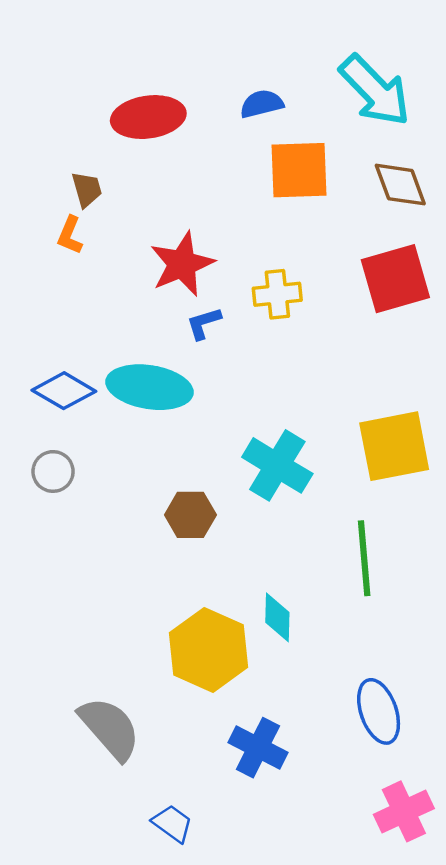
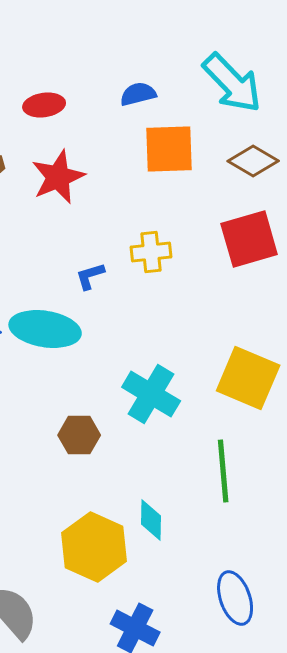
red ellipse: (148, 117) -> (44, 105), size x0.7
brown diamond: (400, 185) -> (253, 161), turned -39
red star: (182, 264) -> (58, 177), moved
yellow square: (394, 446) -> (248, 378), turned 34

